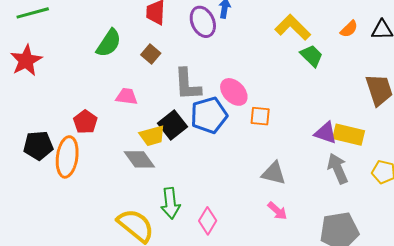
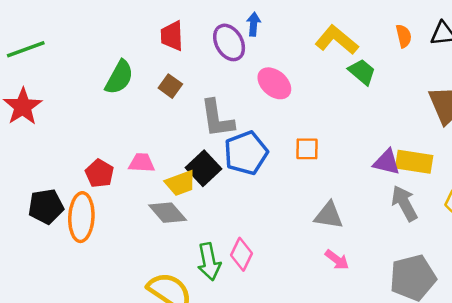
orange semicircle: (349, 29) -> (404, 36), turned -54
pink ellipse: (234, 92) -> (274, 83), moved
pink trapezoid: (127, 96) -> (142, 163), moved
pink diamond: (208, 221) -> (242, 254), moved

